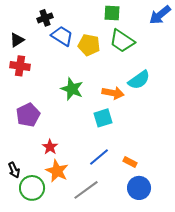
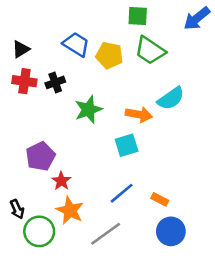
black cross: (45, 18) -> (55, 82), moved
green star: (72, 89) -> (88, 110), turned 30
purple pentagon: (28, 115) -> (40, 156), moved

